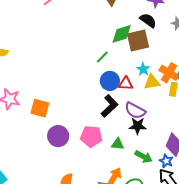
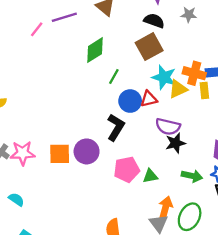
green diamond: (122, 34) -> (95, 50), moved
cyan star: (143, 69) -> (164, 77), size x1.5
black L-shape: (109, 106) -> (116, 127), moved
purple circle: (58, 136) -> (87, 151), moved
green triangle: (118, 144) -> (150, 176), moved

